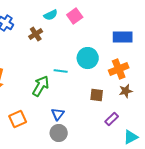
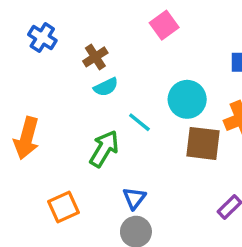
cyan semicircle: (51, 15) -> (106, 87), moved
cyan line: (61, 71) -> (139, 122), turned 32
brown square: (97, 95) -> (203, 143), moved, size x1.5

